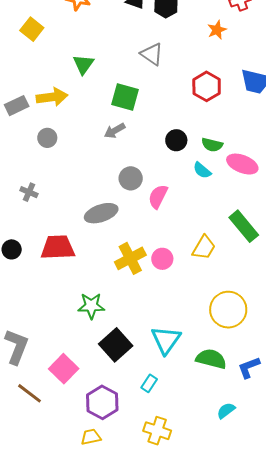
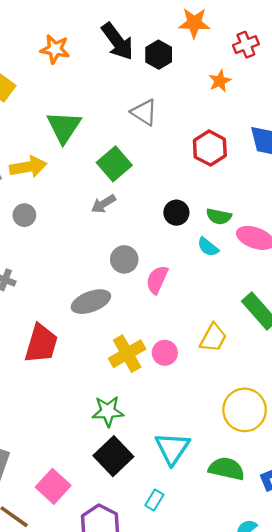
green triangle: (83, 64) -> (64, 127), size x1.4
green square: (125, 97) -> (114, 164), turned 36
red trapezoid: (58, 247) -> (41, 344), turned 111
green star: (91, 306) -> (108, 411), moved

